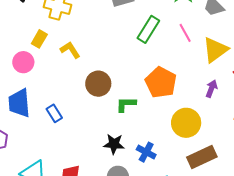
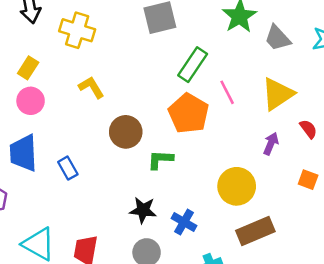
pink line: (185, 33) -> (227, 92), moved
yellow rectangle: (39, 39) -> (28, 68), moved
orange pentagon: (161, 82) -> (189, 113), moved

